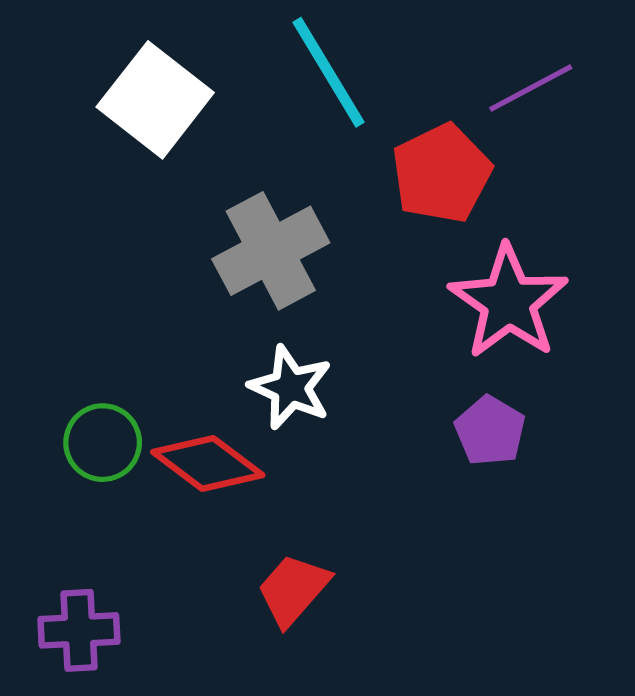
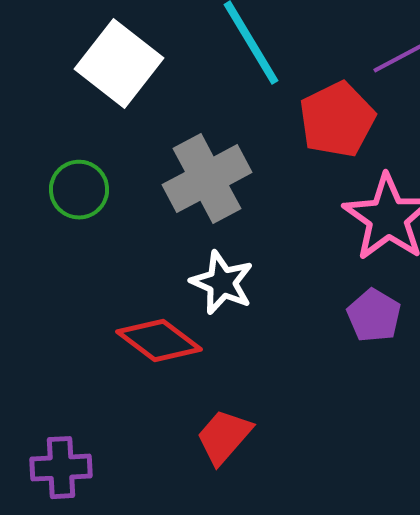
green circle: (103, 443) -> (79, 190), moved

